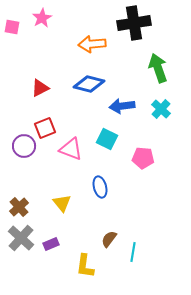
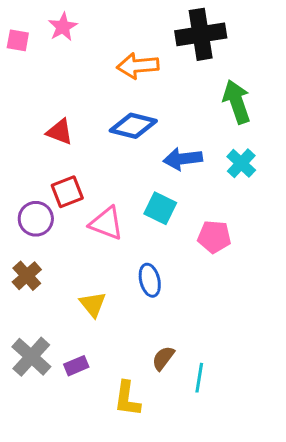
red triangle: (40, 88) -> (60, 132), turned 48
brown cross: (19, 207) -> (27, 276), moved

